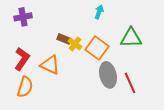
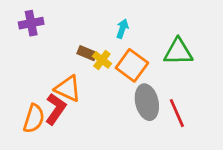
cyan arrow: (99, 12) -> (122, 29), moved
red L-shape: (22, 59) -> (56, 109), moved

